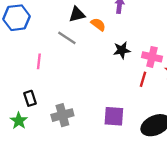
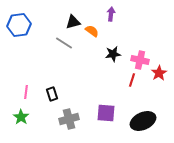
pink line: (39, 61) -> (26, 92), moved
black rectangle: (30, 98) -> (52, 94), moved
gray cross: (62, 115) -> (69, 119), moved

